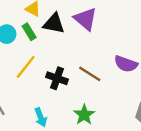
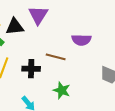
purple triangle: (85, 19) -> (38, 15), turned 40

